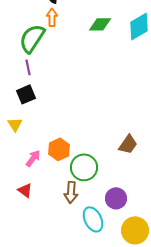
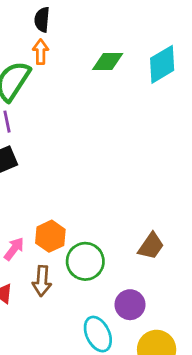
brown trapezoid: (128, 144) -> (151, 246), moved
brown arrow: (71, 192) -> (42, 281), moved

